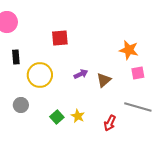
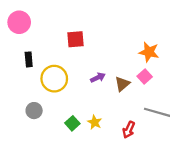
pink square: (138, 73) -> (145, 76), moved, turned -32

